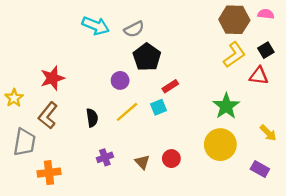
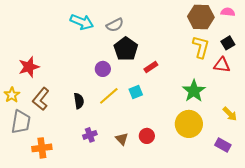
yellow L-shape: (234, 55) -> (201, 47), turned -40
red star: (52, 78) -> (29, 67), moved
red rectangle: (170, 86) -> (151, 67), moved
yellow star: (14, 98) -> (12, 95), moved

